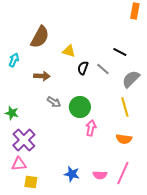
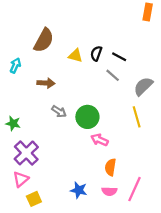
black line: (120, 52) -> (119, 57), moved
black semicircle: (83, 68) -> (96, 53), moved
pink arrow: (91, 128) -> (100, 140), turned -77
orange semicircle: (124, 139) -> (110, 167), moved, turned 91
pink triangle: (19, 164) -> (21, 179), turned -35
yellow square: (31, 182) -> (34, 199), turned -32

